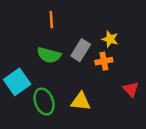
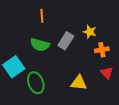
orange cross: (104, 61) -> (102, 50), moved
yellow triangle: (81, 102) -> (79, 83), moved

